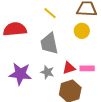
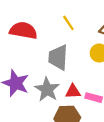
gray star: (47, 72) -> (47, 89), size x1.5

